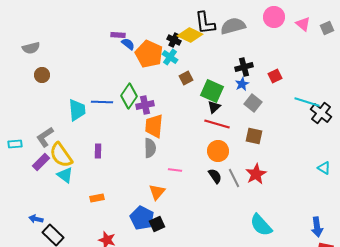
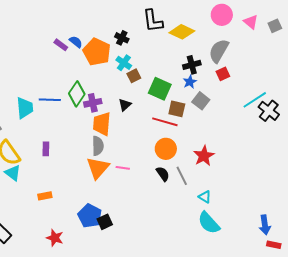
gray semicircle: (233, 26) -> (219, 51), moved, turned -45
purple rectangle: (118, 35) -> (61, 45), moved, turned 32
yellow diamond: (190, 35) -> (182, 32), moved
cyan cross: (170, 57) -> (124, 63), moved
cyan line: (307, 102) -> (255, 100), turned -50
black triangle: (214, 107) -> (125, 105), moved
brown square: (254, 136) -> (177, 109), moved
cyan triangle: (324, 168) -> (205, 197), moved
red star: (256, 174) -> (204, 156), moved
orange triangle: (157, 192) -> (98, 168), moved, size x1.4

